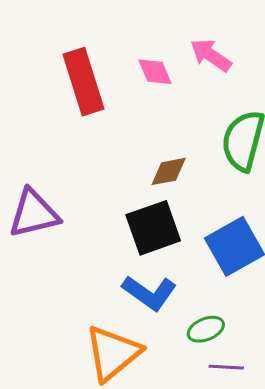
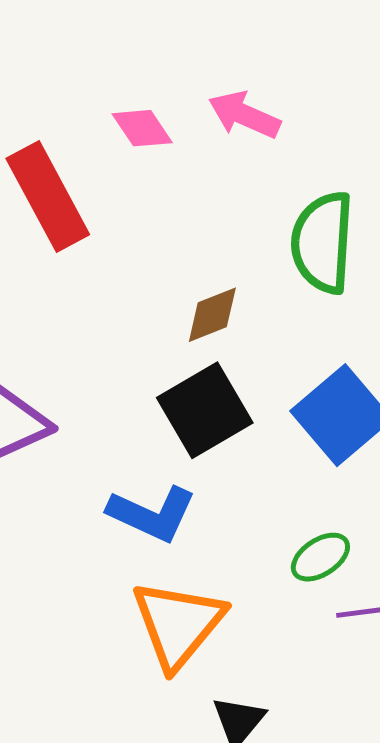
pink diamond: (155, 72) -> (142, 128), moved
blue L-shape: (149, 293) -> (152, 514), moved

